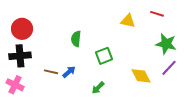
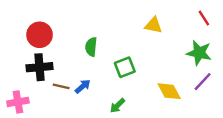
red line: (157, 14) -> (204, 18), moved, turned 40
red circle: (22, 29) -> (40, 35), moved
black cross: (20, 56) -> (40, 67), moved
pink cross: (15, 85) -> (18, 102), turned -36

